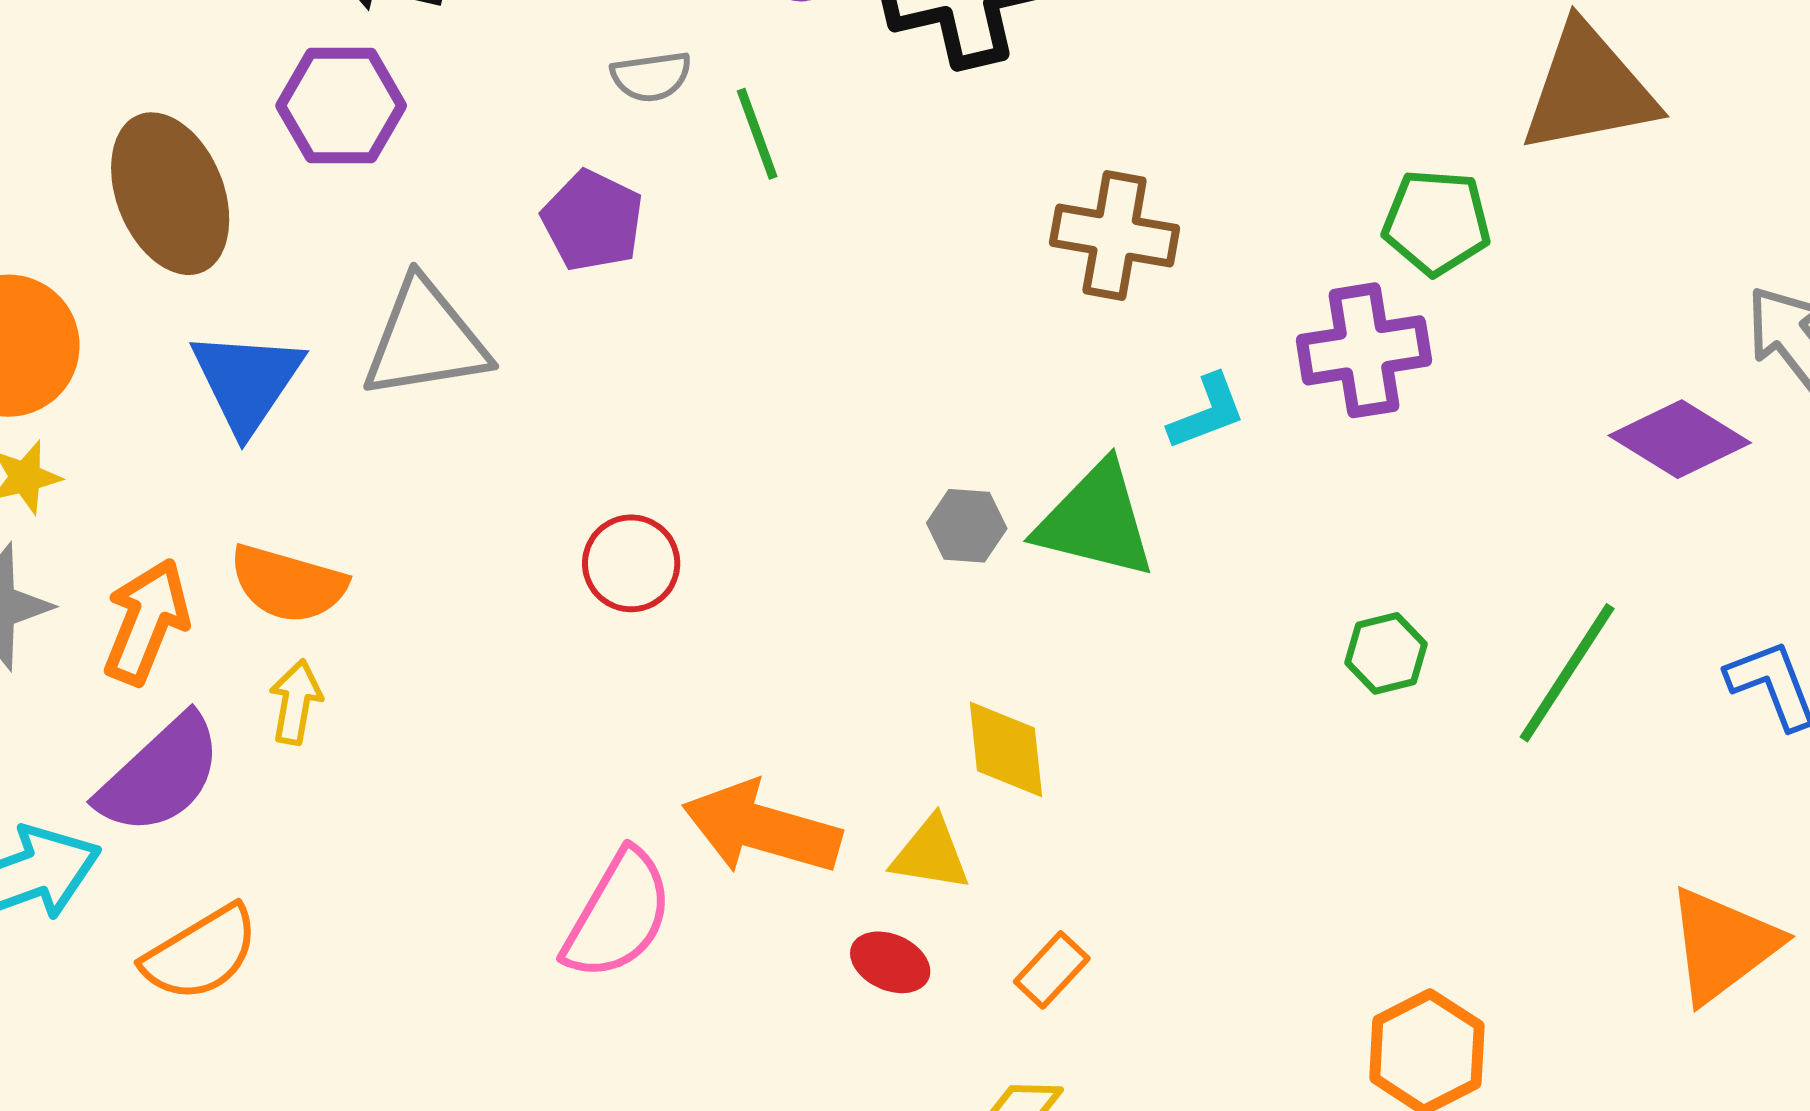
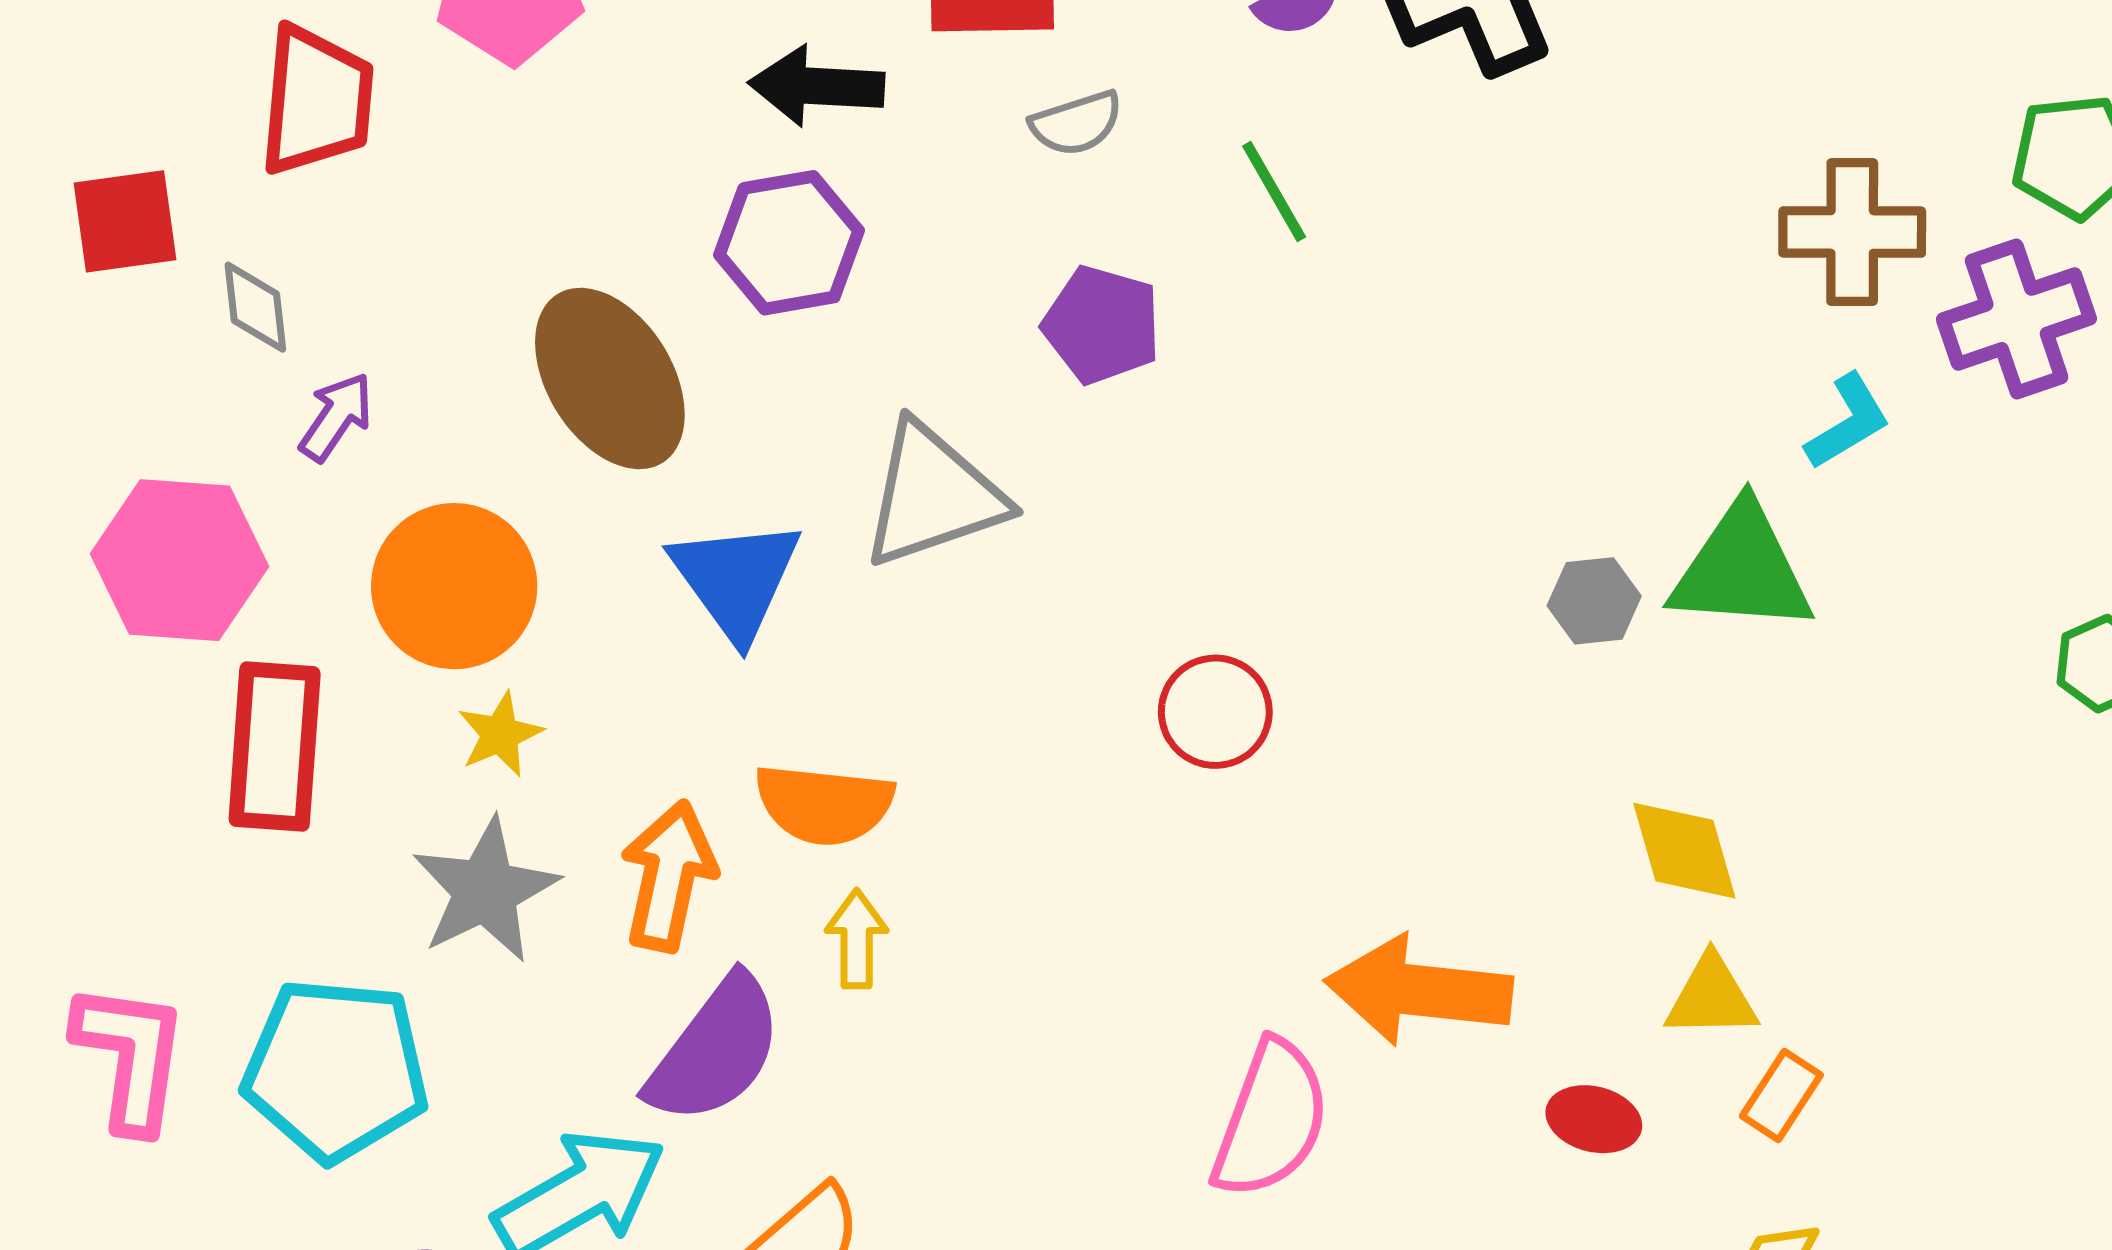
gray semicircle: (651, 76) -> (1076, 123), moved
brown cross: (1115, 235) -> (1852, 232), moved
yellow triangle: (931, 854) -> (1711, 997), moved

